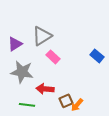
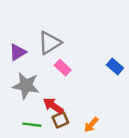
red arrow: (45, 89) -> (53, 106), turned 30
brown square: (66, 101) -> (60, 120), moved

